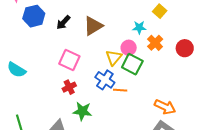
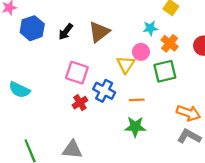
green square: (132, 64) -> (165, 71), moved, turned -35
blue cross: (105, 80) -> (104, 91), moved
green star: (82, 111) -> (135, 127), moved

